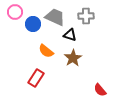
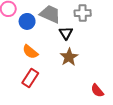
black triangle: (70, 35) -> (66, 33), turned 40
orange semicircle: (46, 51) -> (30, 52), moved

